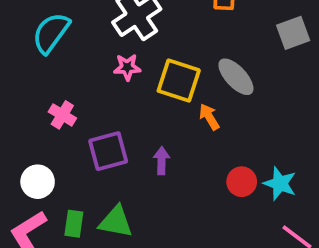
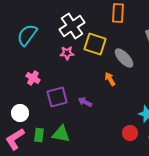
yellow square: (179, 81) -> (95, 44), moved
purple arrow: (162, 161) -> (85, 102), turned -64
red circle: (242, 182) -> (130, 133), moved

